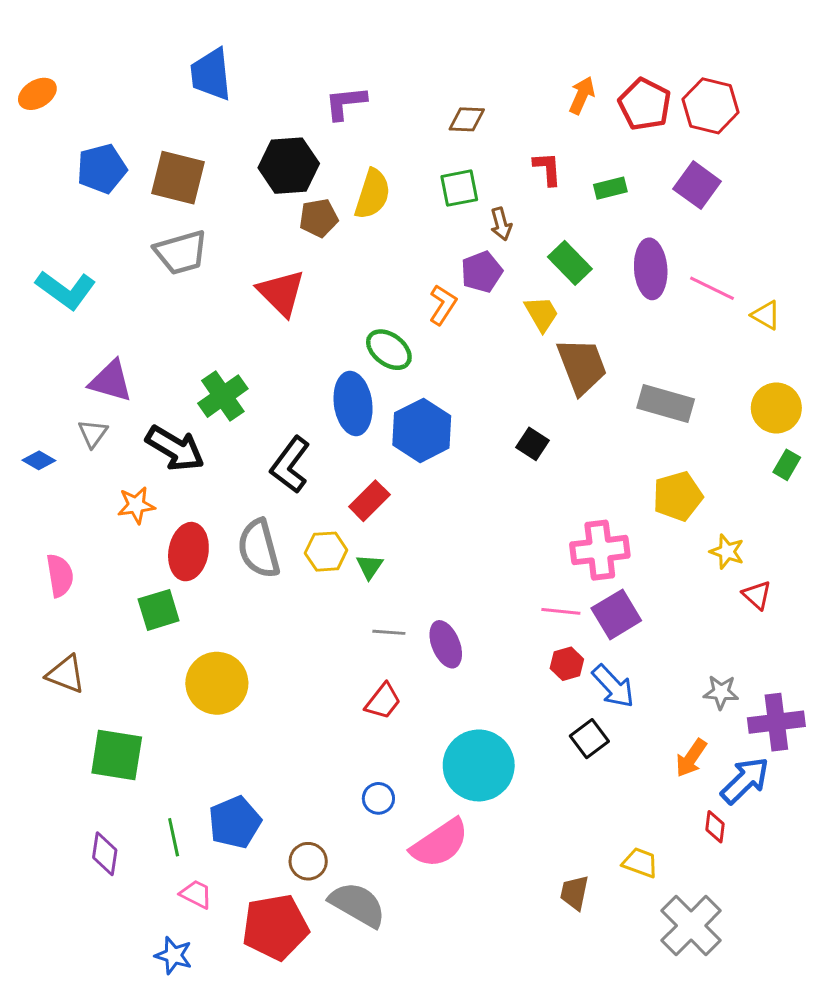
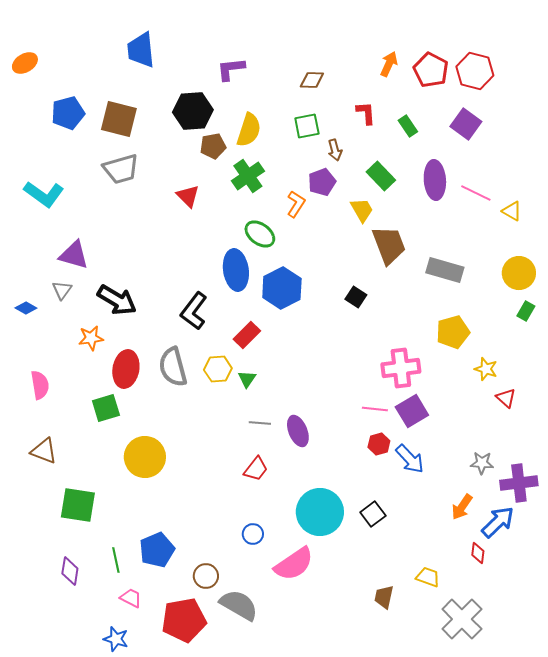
green rectangle: (610, 188) -> (408, 126), turned 70
red triangle: (281, 293) -> (188, 196), size x0.7
green cross: (223, 396) -> (248, 176), moved
black square: (589, 739) -> (373, 514), moved

